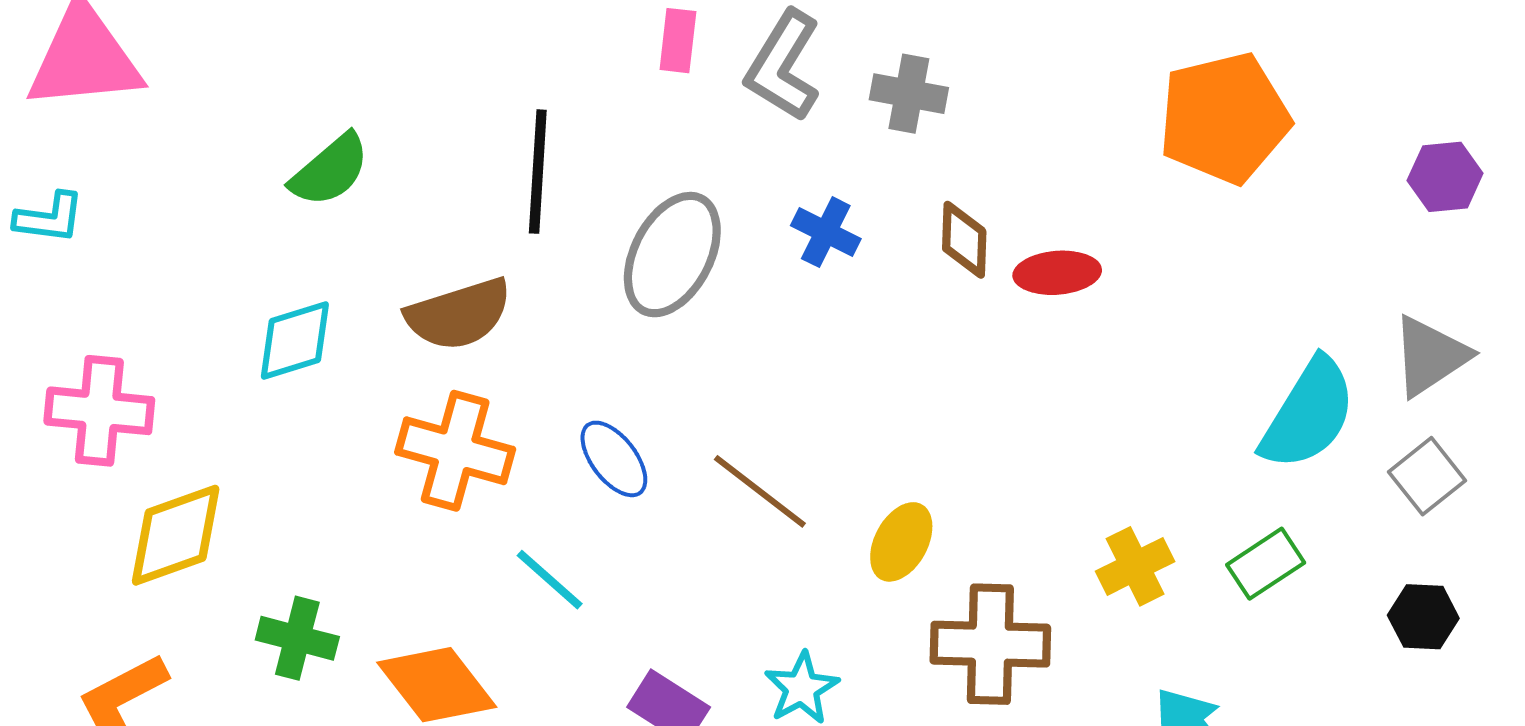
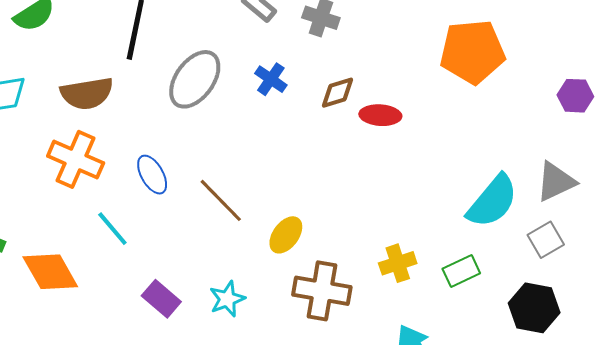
brown diamond: (964, 240) -> (338, 93), turned 63
black hexagon: (1423, 617) -> (534, 308), size x1.5

